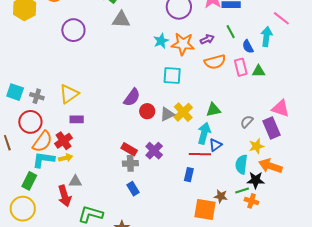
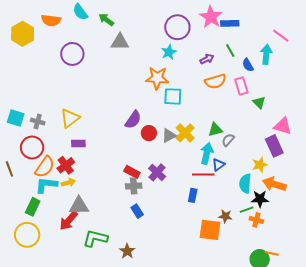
cyan star: (161, 41) -> (169, 52), moved
orange star: (183, 44) -> (157, 78), moved
green triangle: (259, 71) -> (259, 102), moved, turned 48
gray semicircle: (247, 122) -> (228, 140), moved
gray triangle: (75, 181) -> (79, 206), size x1.5
red arrow: (65, 196) -> (69, 221), turned 60

